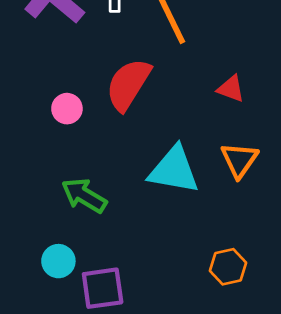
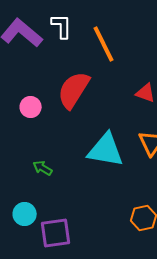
green arrow: (84, 196) -> (43, 168), size x0.6

